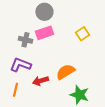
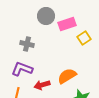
pink rectangle: (44, 33) -> (67, 24), moved

